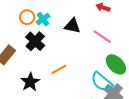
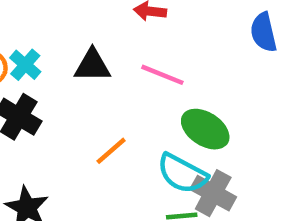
orange line: (59, 69) -> (111, 151), moved

